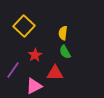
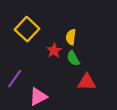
red star: (35, 55) -> (54, 50), moved
red triangle: (55, 73) -> (87, 82), moved

